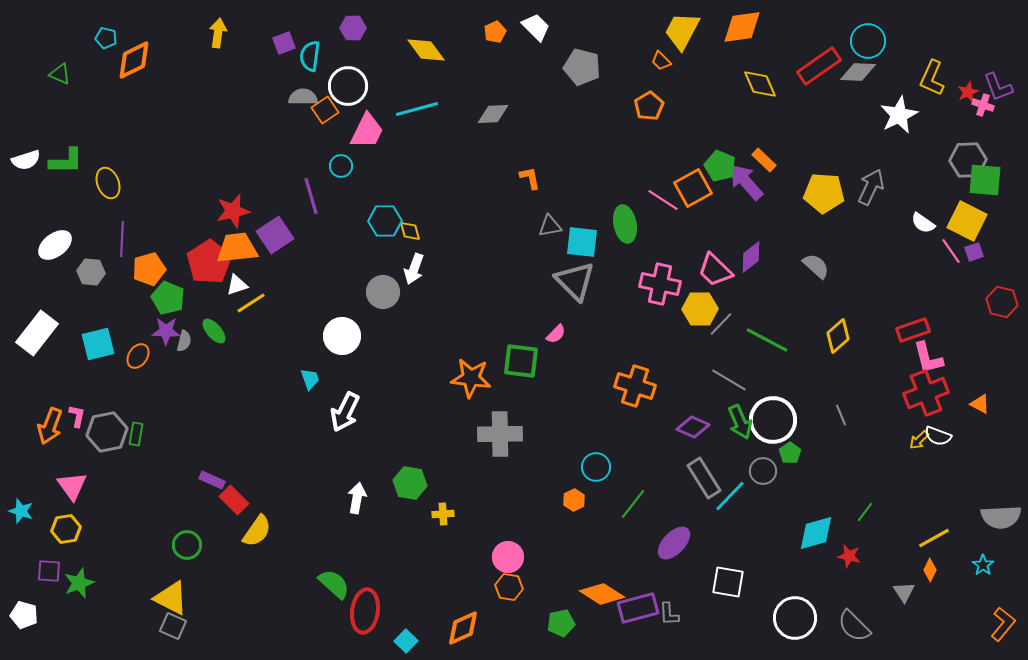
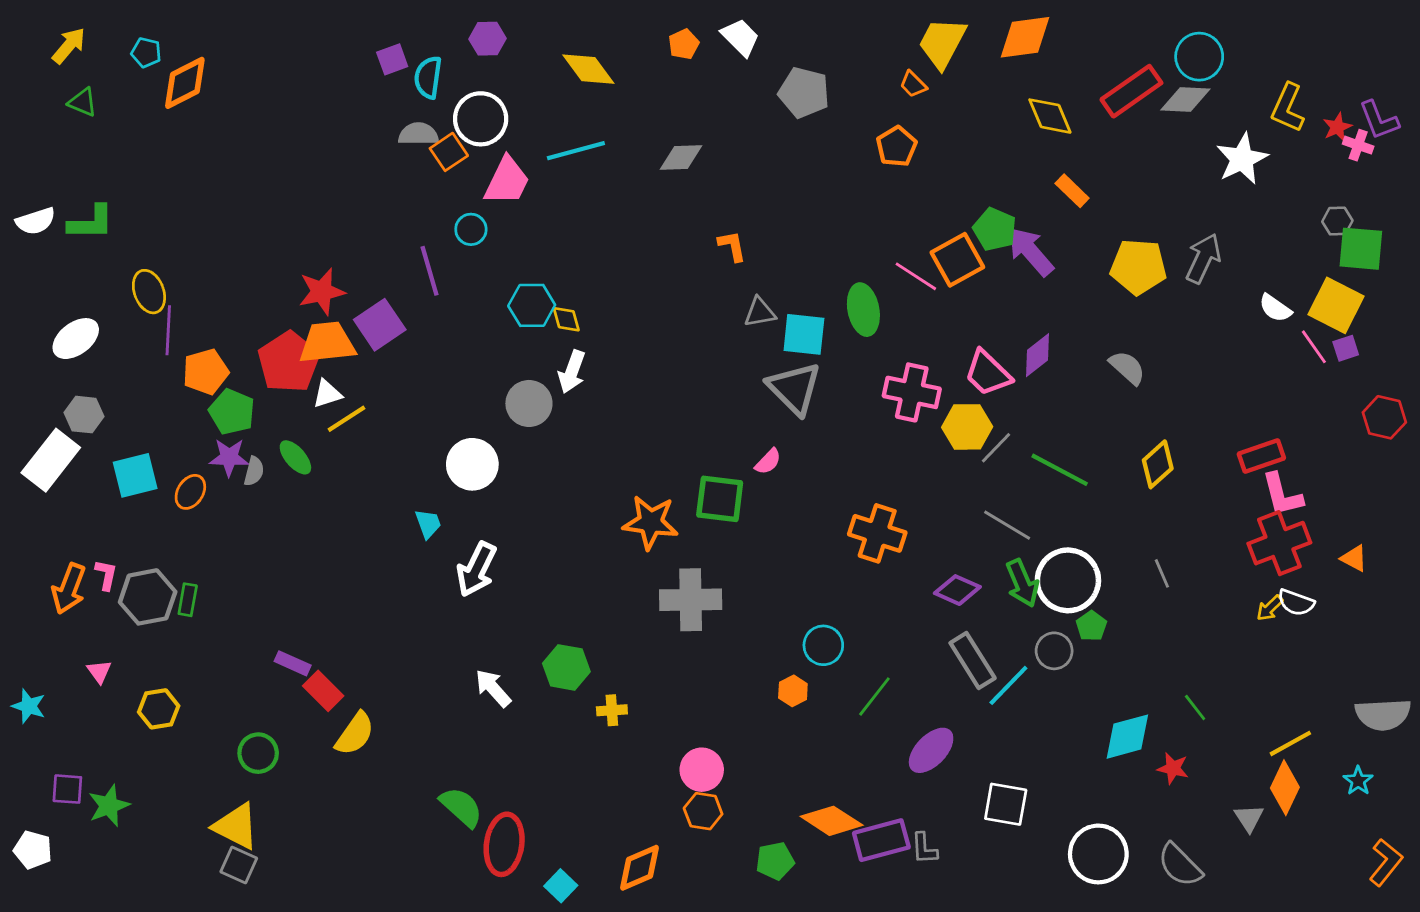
yellow arrow: (218, 33) -> (69, 46), moved, turned 32
orange rectangle: (764, 160) -> (1072, 191), moved
gray hexagon: (968, 160) -> (1337, 221), size x0.6
yellow ellipse: (108, 183) -> (149, 292), moved
gray hexagon: (91, 272) -> (84, 415), moved
pink triangle: (72, 486) -> (99, 672), size x0.6
white arrow: (357, 498) -> (493, 688), turned -52
green line: (865, 512) -> (1195, 708), turned -75
yellow hexagon: (66, 529) -> (159, 709), moved
orange diamond: (930, 570) -> (1285, 788), size x1.6

